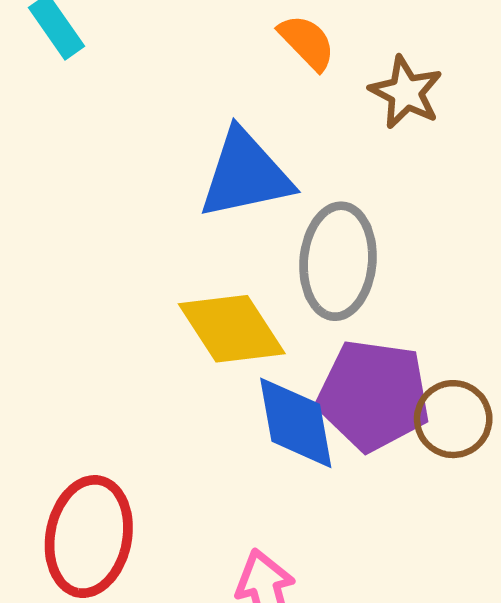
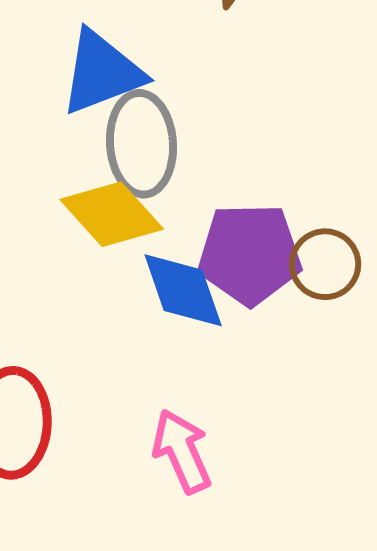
gray ellipse: (338, 261) -> (141, 144), moved

